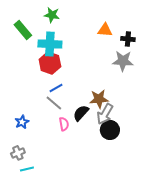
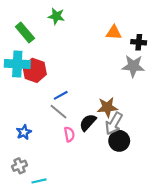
cyan cross: (50, 44) -> (17, 64), moved
red hexagon: (50, 63) -> (35, 70), moved
cyan line: (27, 169) -> (39, 181), moved

